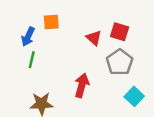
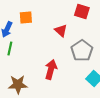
red square: (120, 32) -> (82, 12), moved

